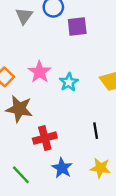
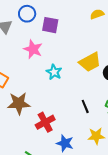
purple square: (77, 26) -> (50, 25), turned 30
pink star: (40, 72) -> (33, 49), moved

